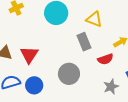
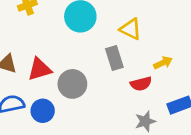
red triangle: (29, 55) -> (40, 69), turned 36
gray circle: (69, 74) -> (72, 84), moved

